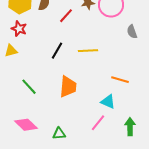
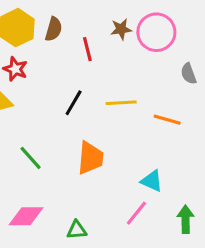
red line: (66, 16) -> (87, 49), turned -56
orange line: (120, 80) -> (167, 120), moved
pink diamond: (26, 125) -> (26, 216), turned -45

